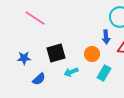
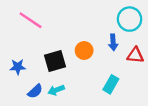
orange circle: (92, 54) -> (84, 51), moved
cyan arrow: (71, 72) -> (56, 90), moved

